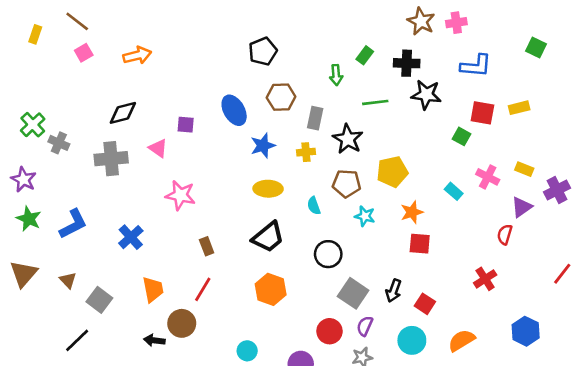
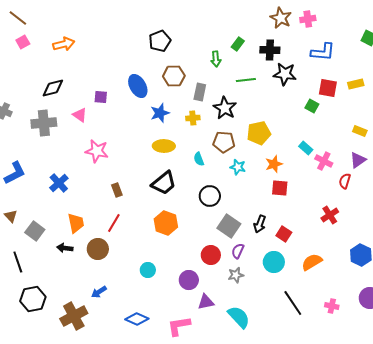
pink cross: (488, 177) -> (324, 161), moved
black line: (77, 340) -> (18, 262), turned -65
black arrow: (154, 340) -> (65, 248), moved

